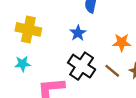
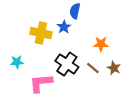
yellow cross: (28, 29) -> (41, 33), moved
blue star: (78, 33) -> (64, 27), moved

